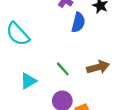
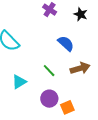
blue semicircle: (78, 22) -> (66, 43), moved, turned -60

